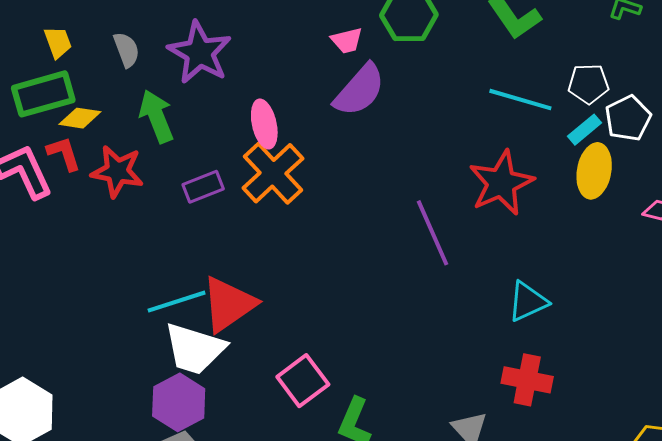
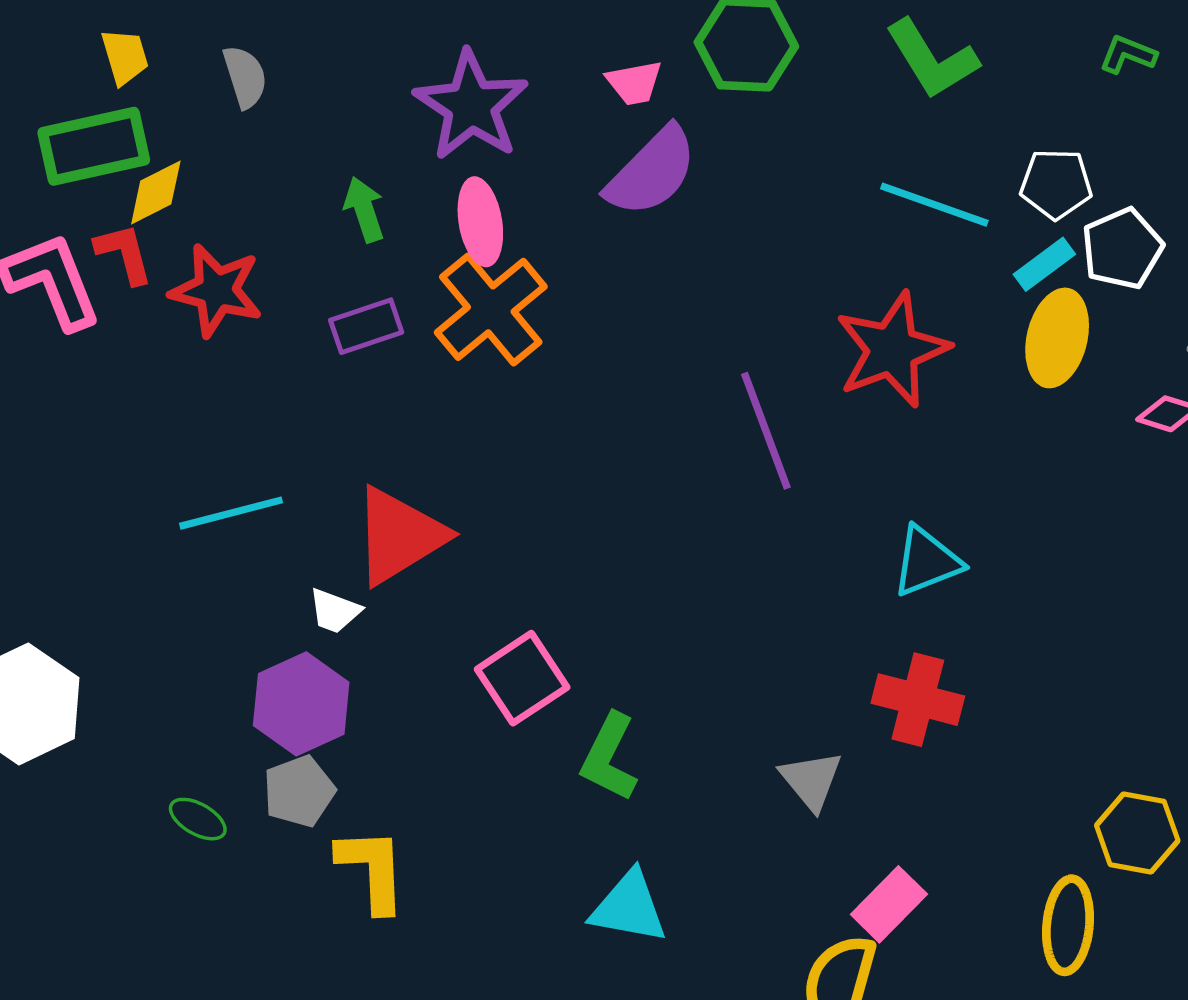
purple star: (200, 53) -> (471, 106), moved
green arrow: (156, 116) -> (364, 209), moved, size x0.7
yellow diamond: (80, 118) -> (156, 193), turned -39
cyan line: (177, 302) -> (231, 513), moved
white trapezoid: (195, 349) -> (335, 611), size x0.5

